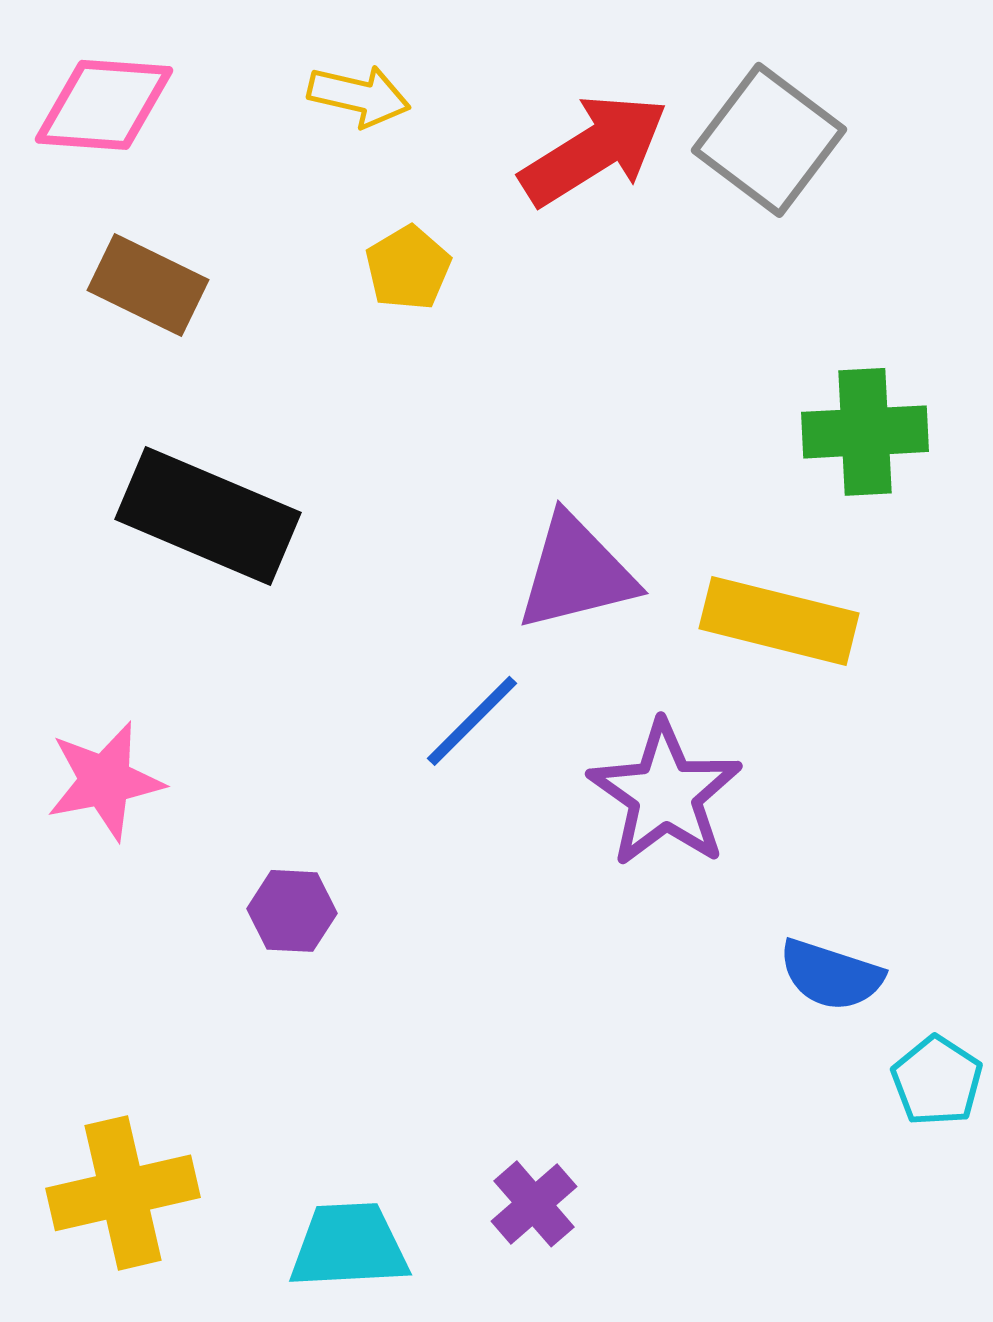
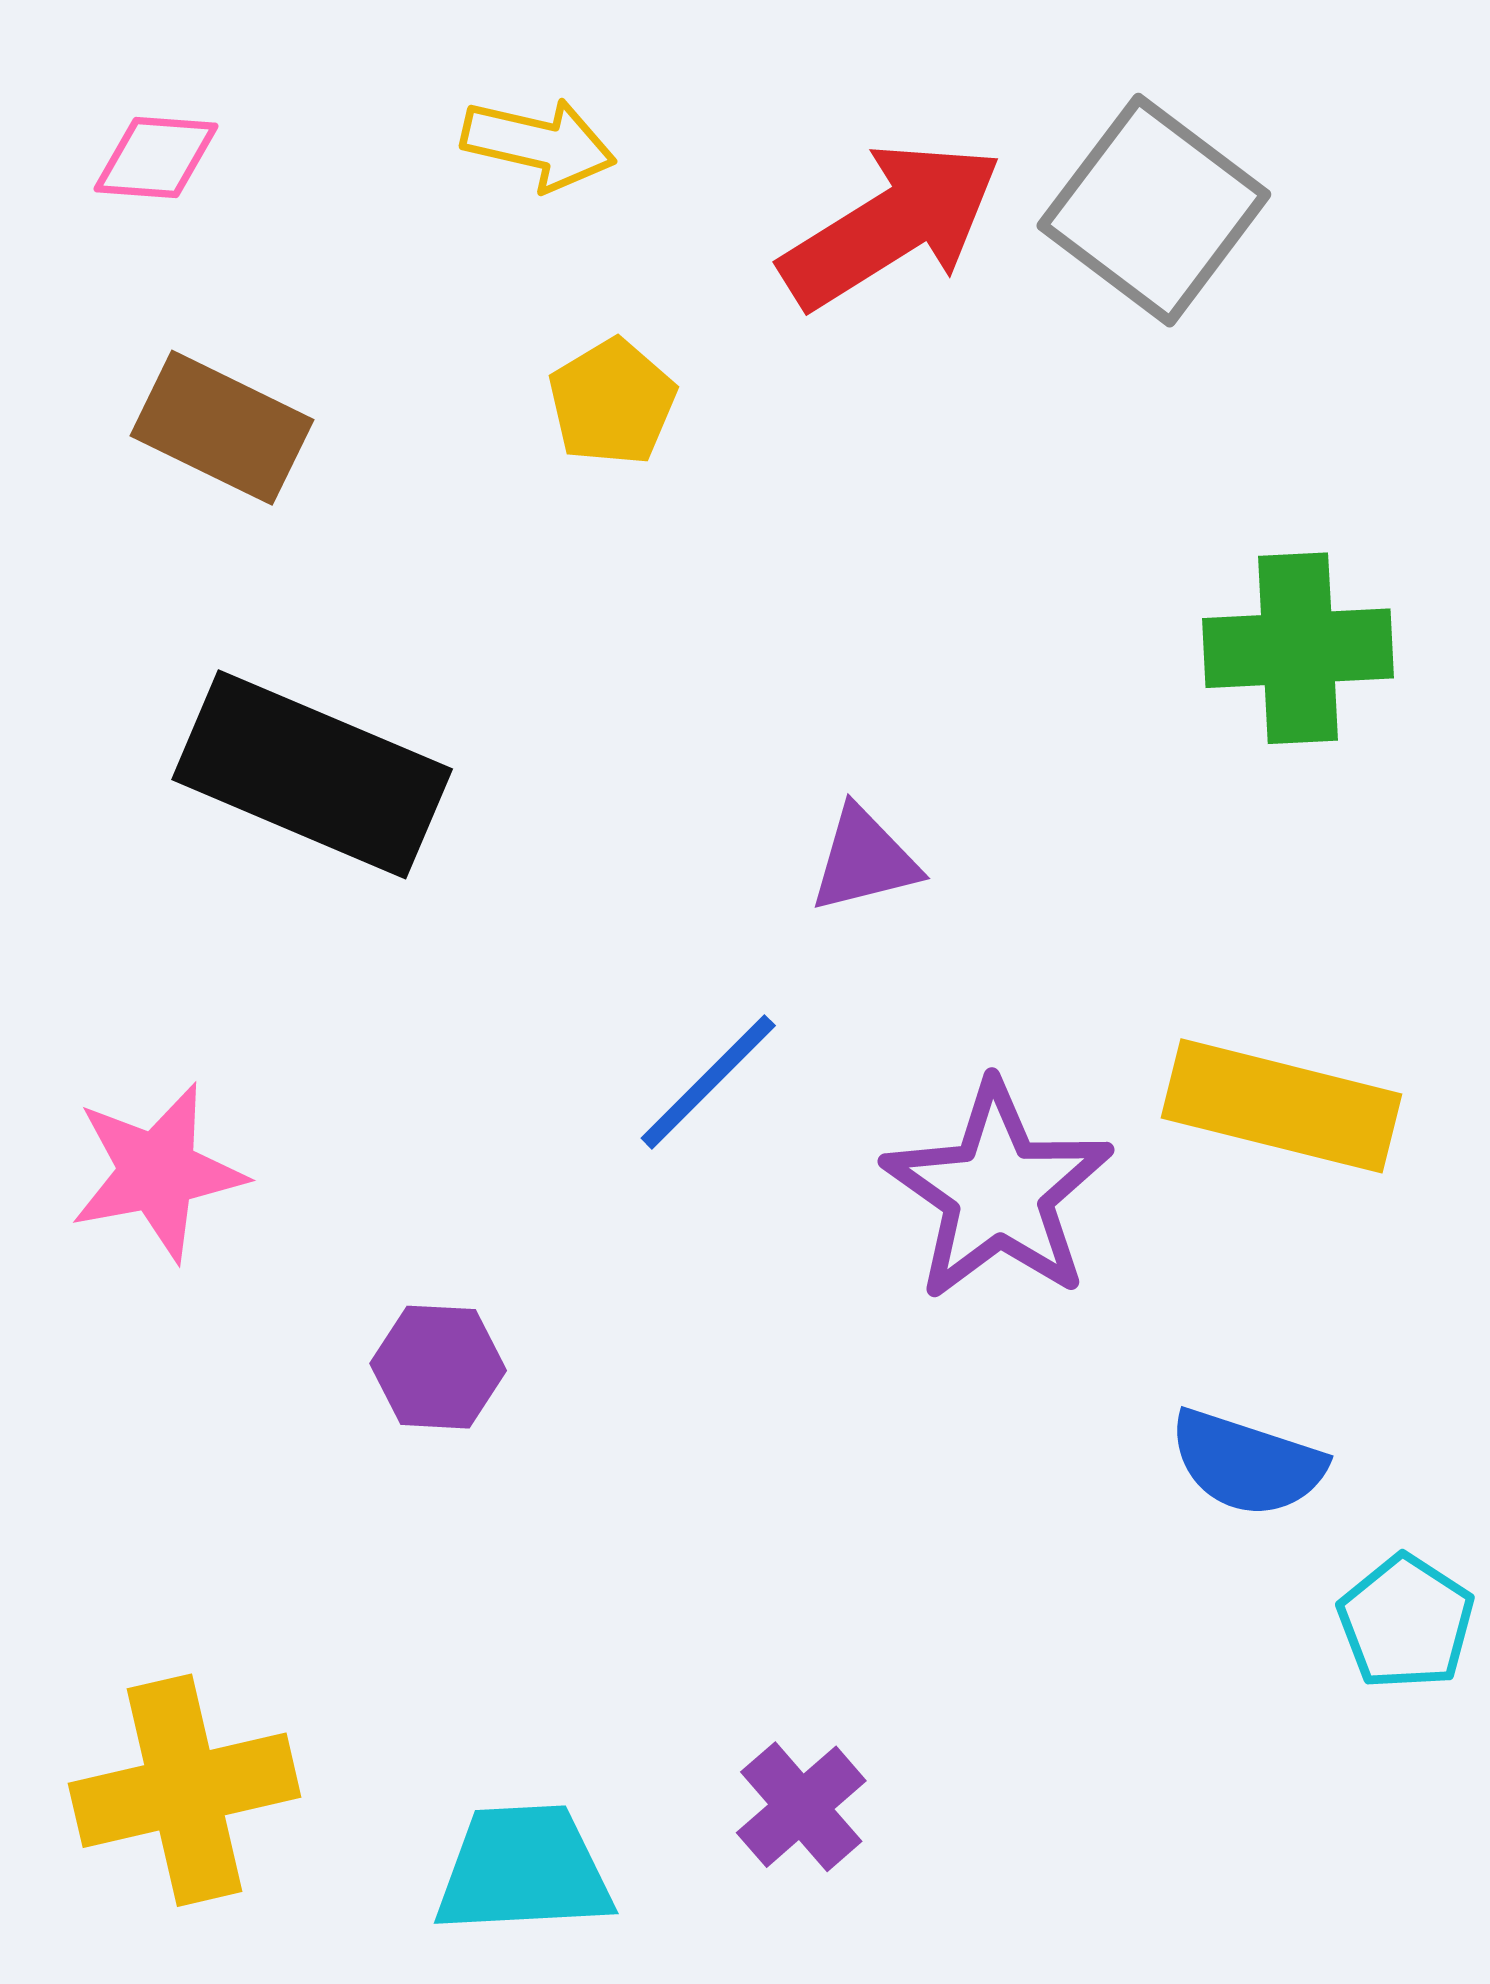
pink diamond: (104, 105) -> (156, 158), size x0.6
purple triangle: (576, 573) -> (864, 860), size x0.6
yellow rectangle: (779, 621) -> (1281, 1106), moved

